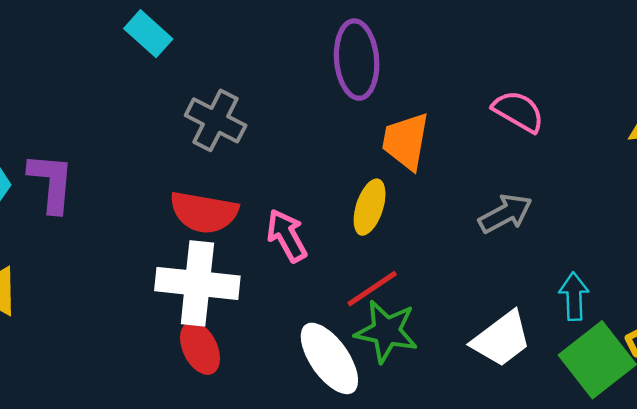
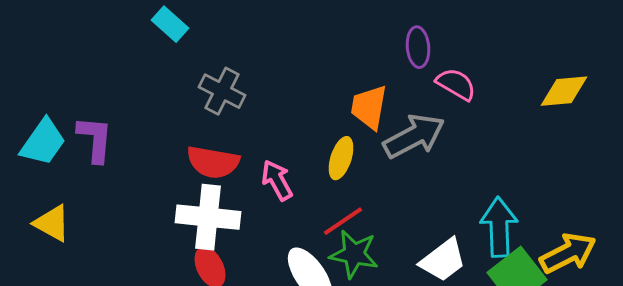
purple ellipse: (357, 60) -> (418, 47), moved, size x0.7
gray arrow: (505, 214) -> (414, 136), moved, size x1.5
cyan arrow: (574, 296) -> (499, 227), size x1.6

